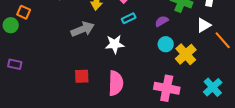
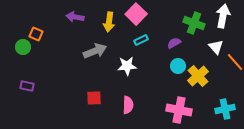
white triangle: (204, 25) -> (216, 47), turned -42
pink semicircle: (116, 83) -> (128, 105), size x0.7
cyan cross: (213, 87) -> (225, 109), turned 30

